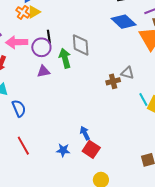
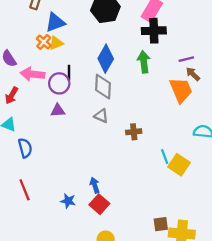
blue diamond: (124, 22) -> (106, 59), moved, turned 70
green arrow: (65, 58) -> (144, 62), moved
gray triangle: (127, 73) -> (101, 116), moved

